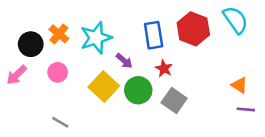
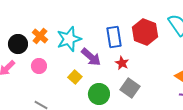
purple arrow: (124, 61) -> (91, 57), size x1.5
yellow square: (104, 86) -> (75, 77), size x0.6
green circle: (138, 90) -> (99, 94), moved

